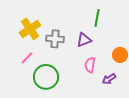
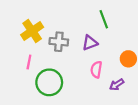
green line: (97, 18) -> (104, 19), turned -30
pink line: (27, 58) -> (29, 62), turned -32

